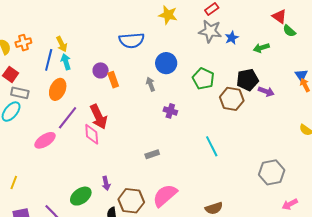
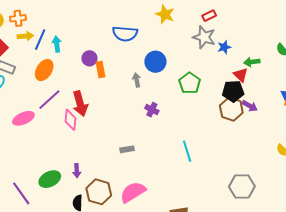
red triangle: (279, 17) -> (241, 75), moved
yellow arrow: (62, 44) -> (25, 36), moved, turned -77
brown hexagon: (232, 99) -> (231, 109), moved

